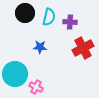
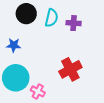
blue star: (40, 47) -> (14, 45), moved
red cross: (83, 48) -> (70, 69), moved

